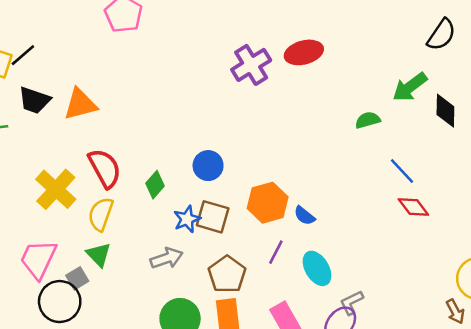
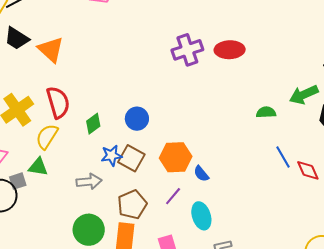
orange triangle: (80, 104) -> (51, 50), turned 44
red diamond: (413, 207) -> (308, 170), moved
green triangle: (99, 255) -> (38, 167), turned -50

